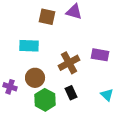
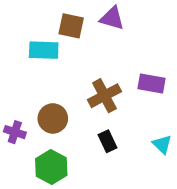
cyan rectangle: (29, 46) -> (44, 50), moved
green hexagon: (45, 100) -> (51, 167), moved

